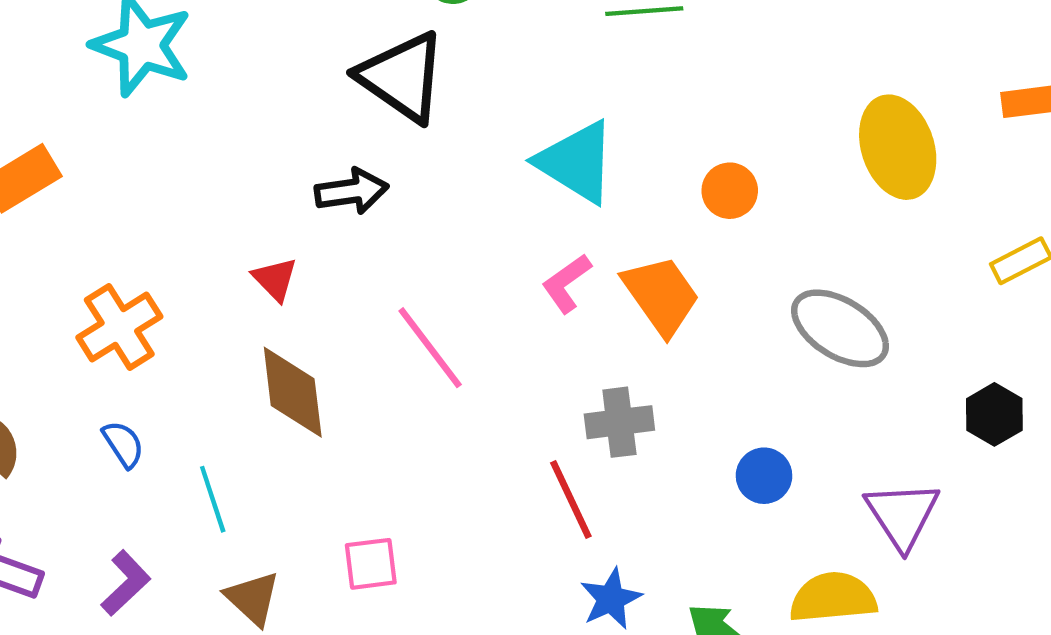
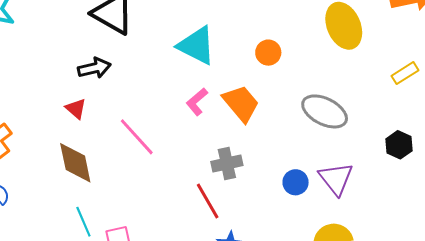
red triangle: (275, 279) -> (76, 109), moved
cyan line: (213, 499) -> (83, 222), moved
purple triangle: (902, 515) -> (336, 179), moved

